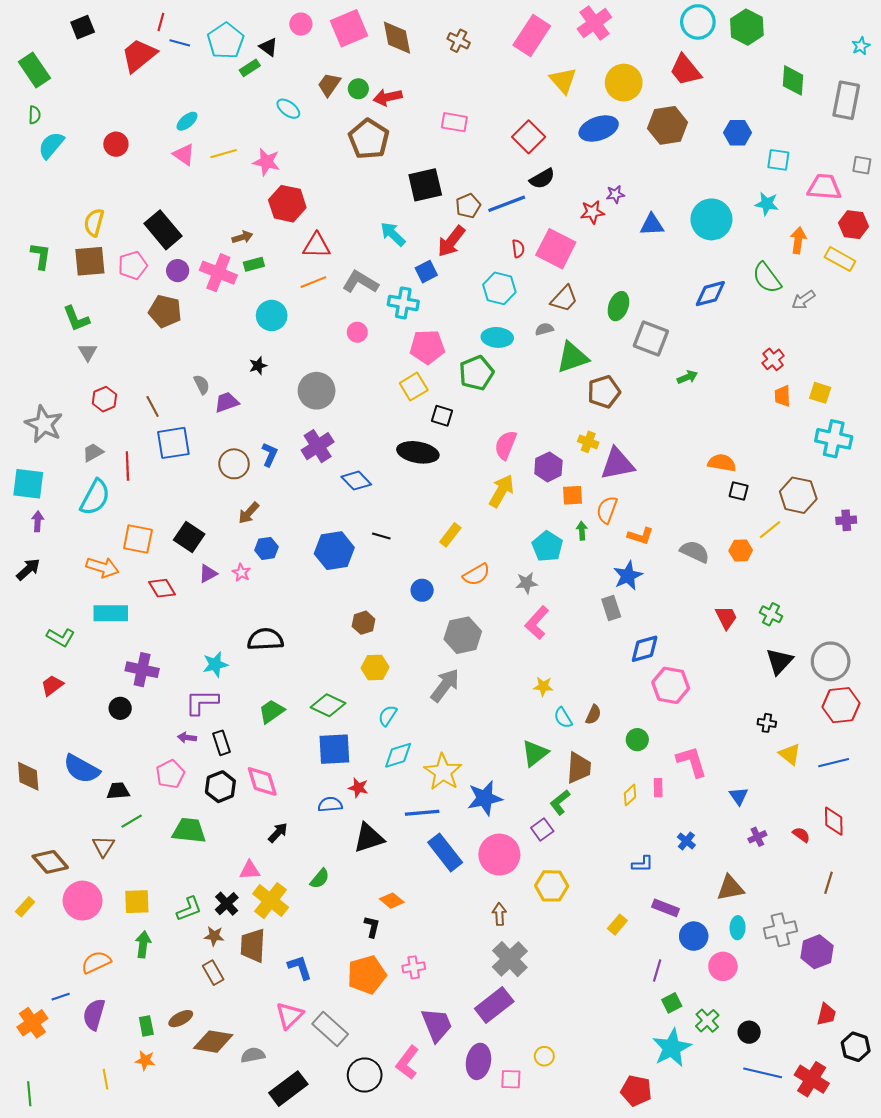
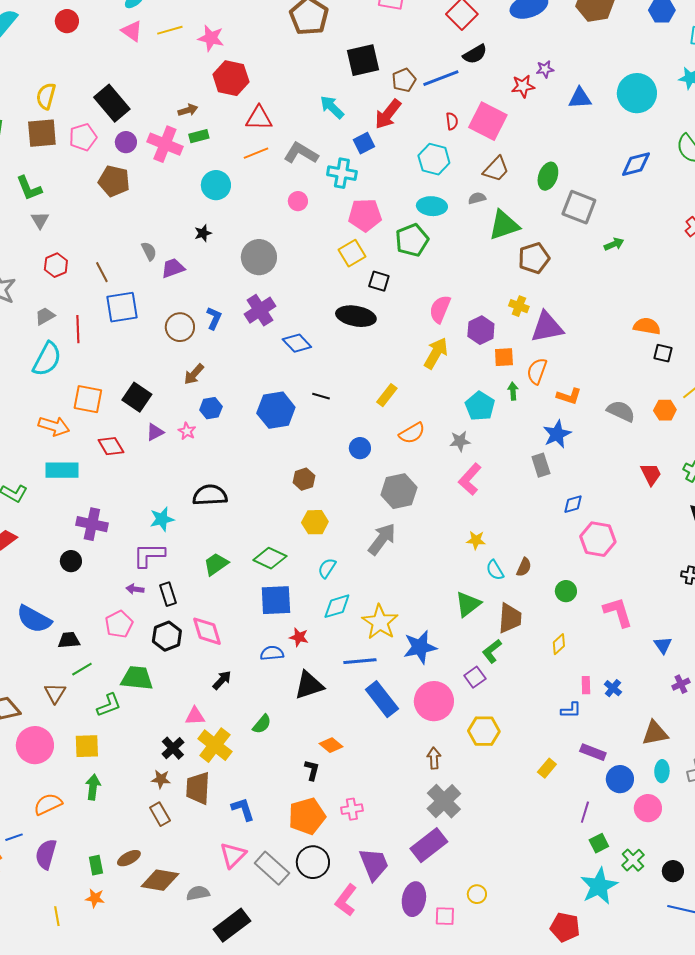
blue diamond: (645, 649) -> (573, 504), size x0.7
pink rectangle: (658, 788) -> (586, 685), moved
green L-shape: (189, 909) -> (109, 705), moved
black circle: (365, 1075) -> (313, 862), moved

